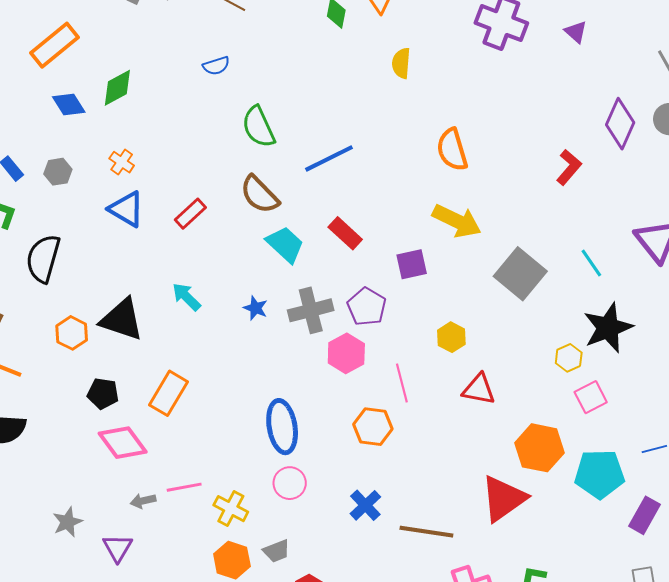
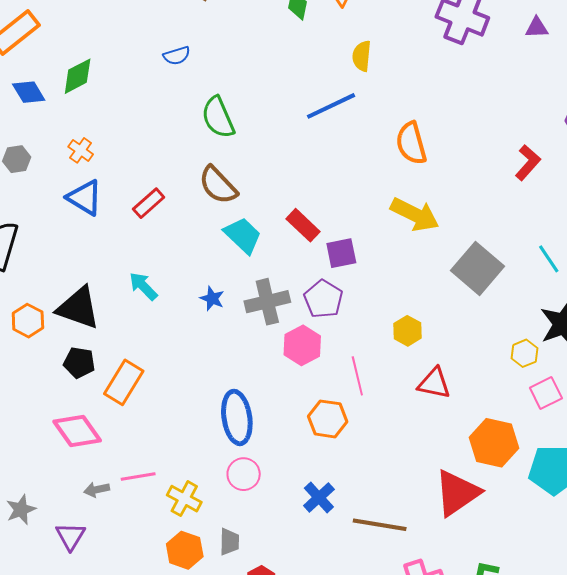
purple triangle: (576, 32) -> (537, 28), turned -45
blue line: (329, 158) -> (331, 106), moved
purple square: (412, 264) -> (341, 253), moved
black pentagon: (103, 394) -> (79, 363), moved
gray trapezoid: (277, 551) -> (229, 542), turned -68

